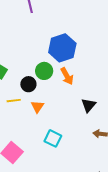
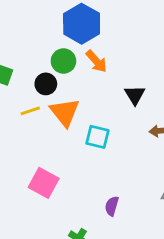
orange triangle: (37, 107) -> (65, 112), size x1.6
cyan square: (53, 138) -> (97, 137), moved

